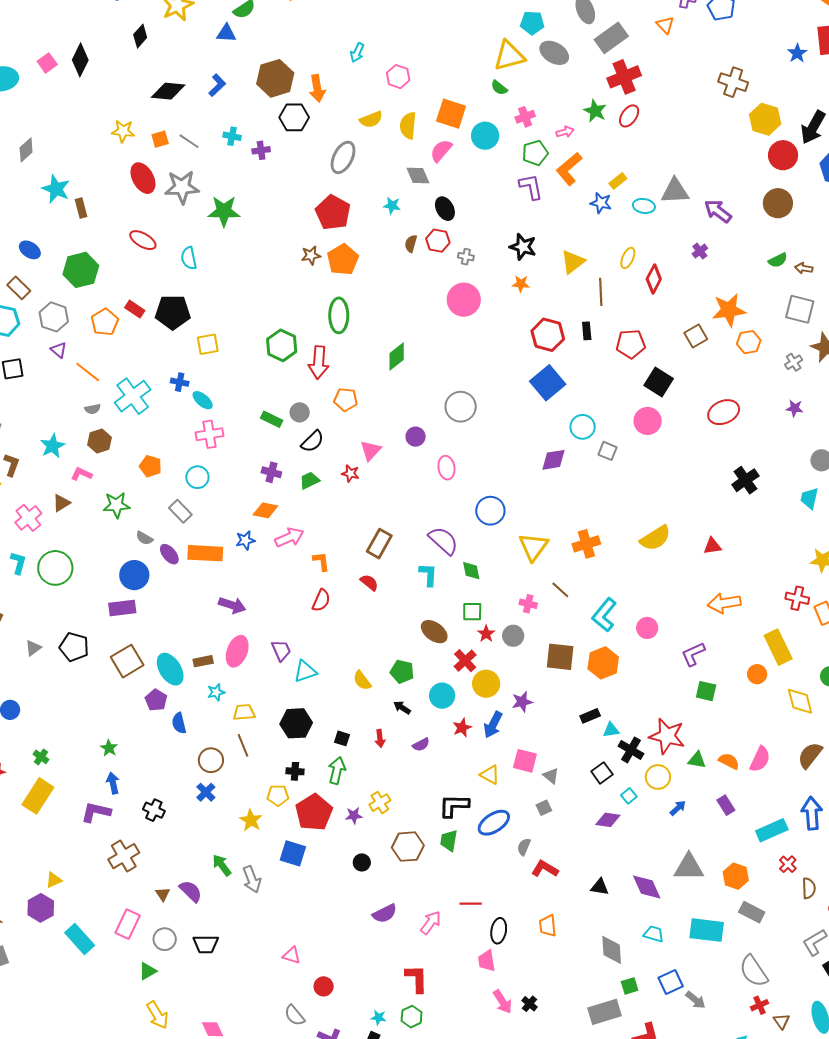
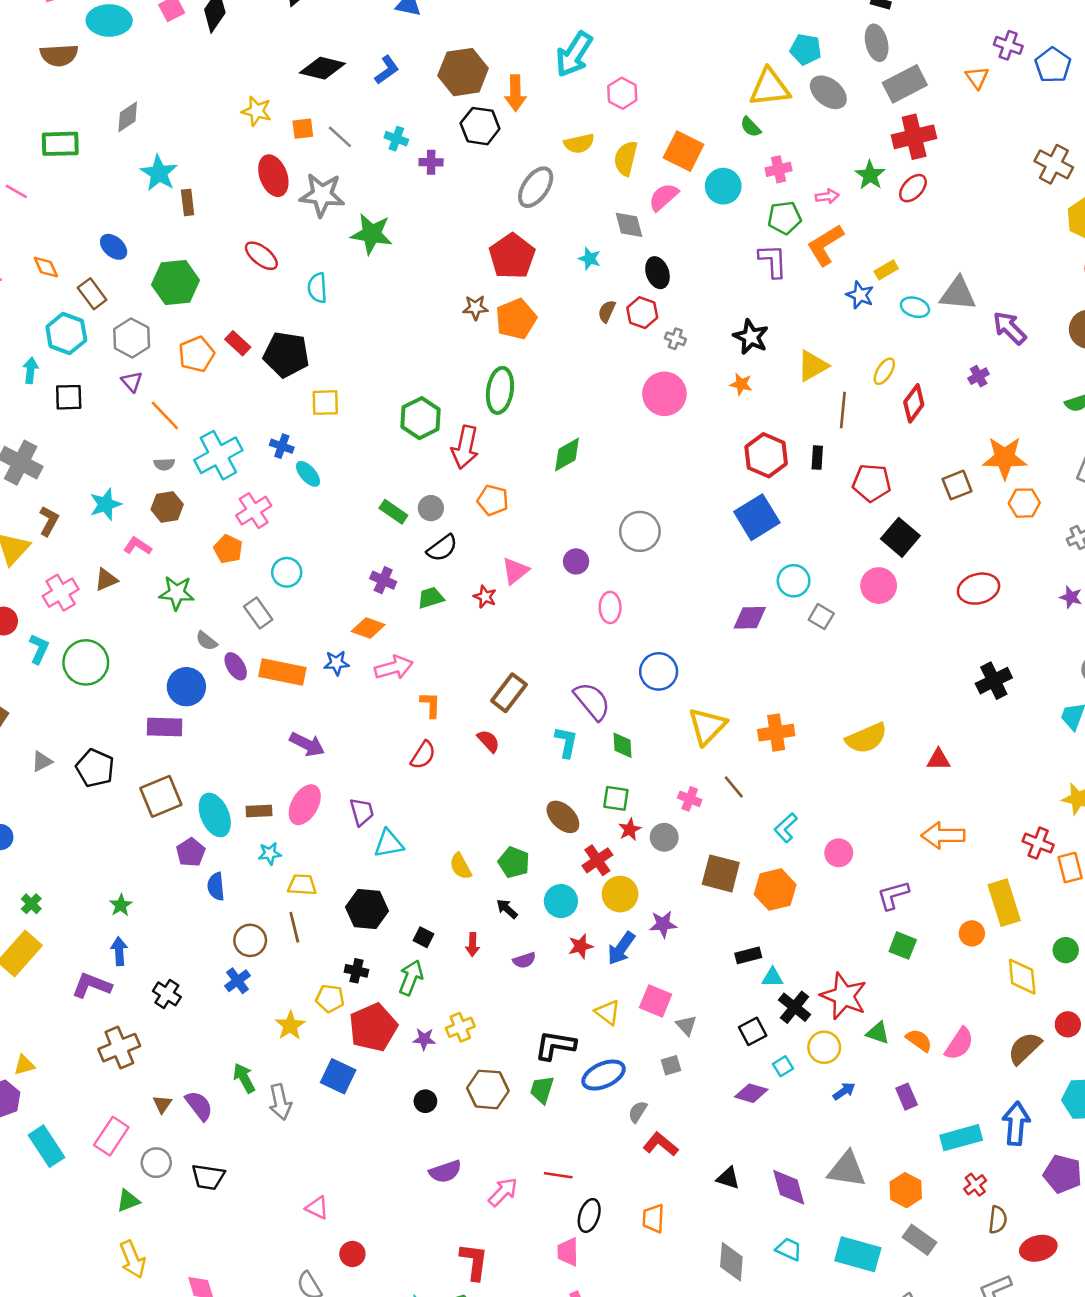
cyan arrow: (357, 52) -> (574, 54), size x1.8
pink cross: (210, 434) -> (254, 511), moved, turned -32
cyan L-shape: (604, 615) -> (786, 828), size x0.7

